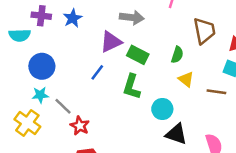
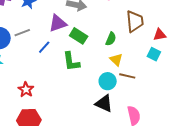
green L-shape: (132, 87) -> (71, 62), turned -30
brown line: (216, 92) -> (127, 76), moved
gray line: (63, 106) -> (22, 33), moved, turned -70
cyan circle: (162, 109) -> (108, 81), moved

